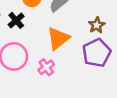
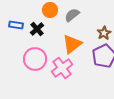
pink cross: (46, 67) -> (62, 68), size x1.5

